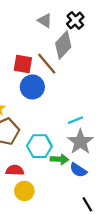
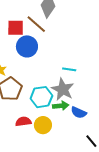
cyan line: (75, 120) -> (69, 69), turned 40
gray star: (80, 142) -> (63, 89), moved
yellow circle: (24, 191) -> (43, 125), moved

